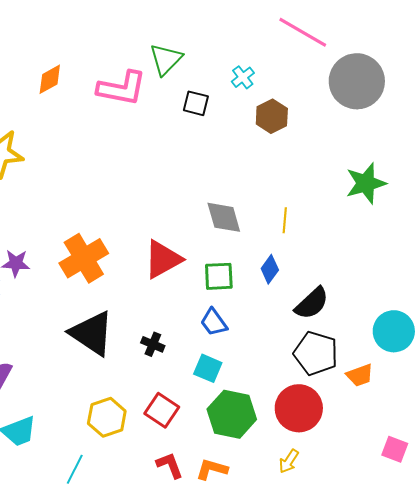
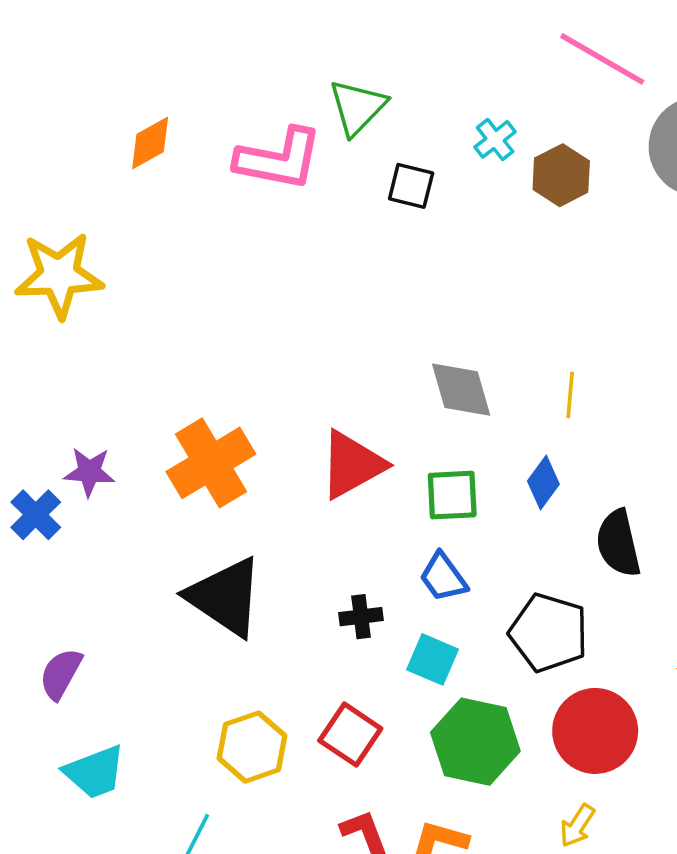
brown hexagon: (272, 116) -> (561, 175), moved
black semicircle: (312, 303) -> (618, 543), turned 120
black cross: (153, 344) -> (361, 617), moved, turned -30
black pentagon: (316, 353) -> (549, 633), moved

